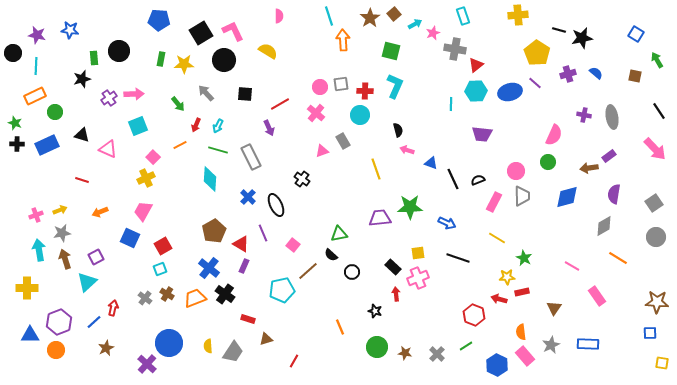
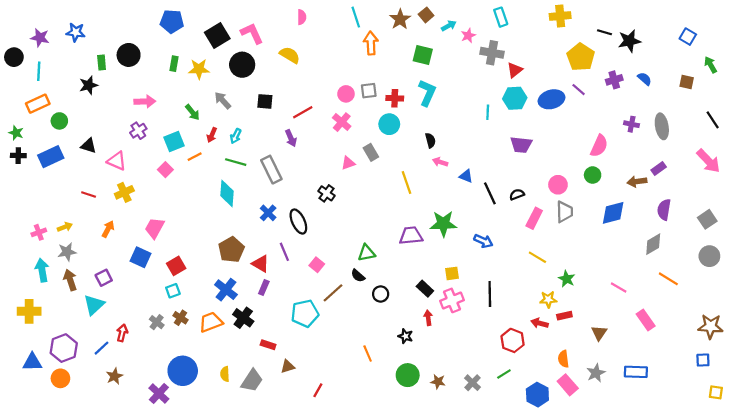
purple cross: (109, 98) -> (138, 131), moved
cyan square: (138, 126) -> (174, 141), moved
yellow cross: (146, 178) -> (124, 192), moved
orange arrow: (100, 212) -> (108, 229), turned 140
black line: (458, 258) -> (490, 294), moved, turned 70

